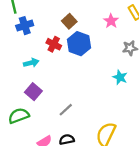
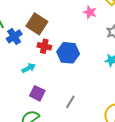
brown square: (69, 21) -> (37, 24), moved, size x1.5
blue hexagon: (79, 44) -> (68, 53), moved

